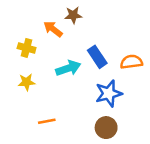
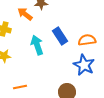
cyan arrow: (68, 68) -> (37, 45), turned -90
blue star: (109, 93) -> (84, 65), moved, turned -30

